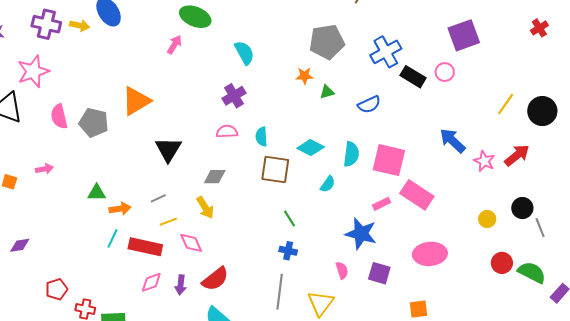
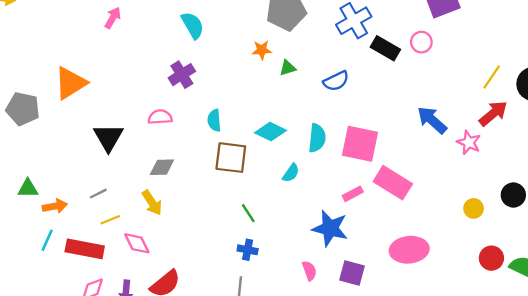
pink semicircle: (227, 131) -> (160, 117), moved
red arrow: (517, 155) -> (493, 114), moved

